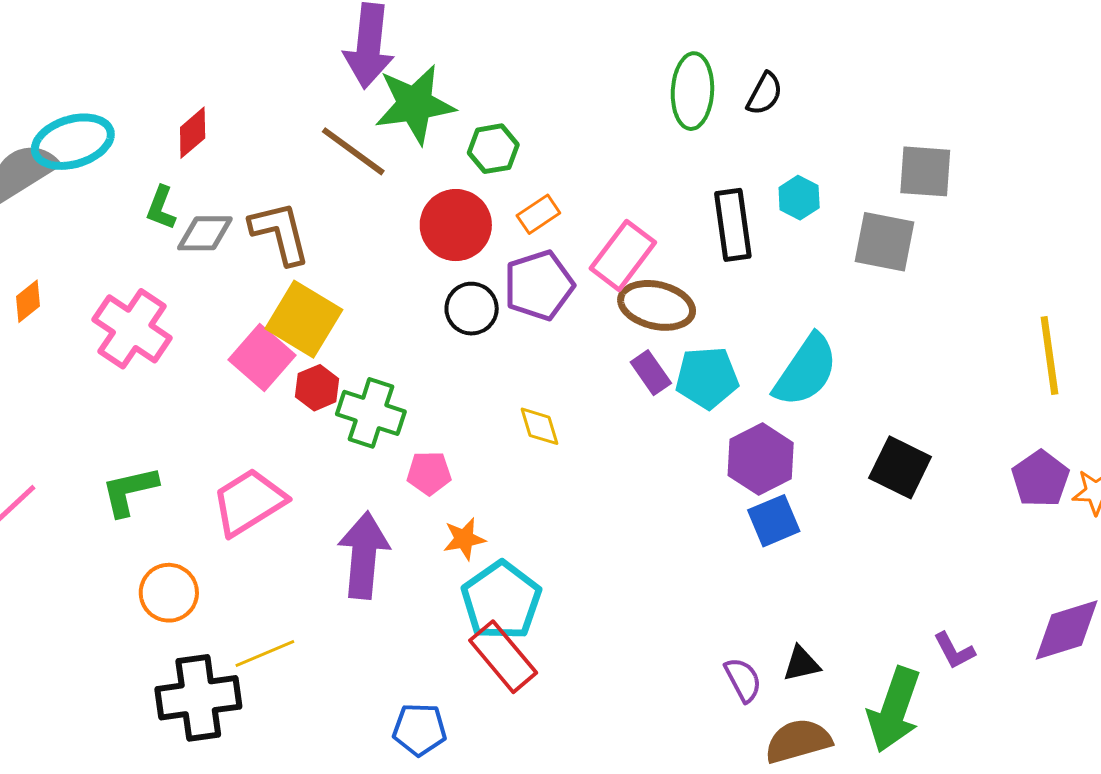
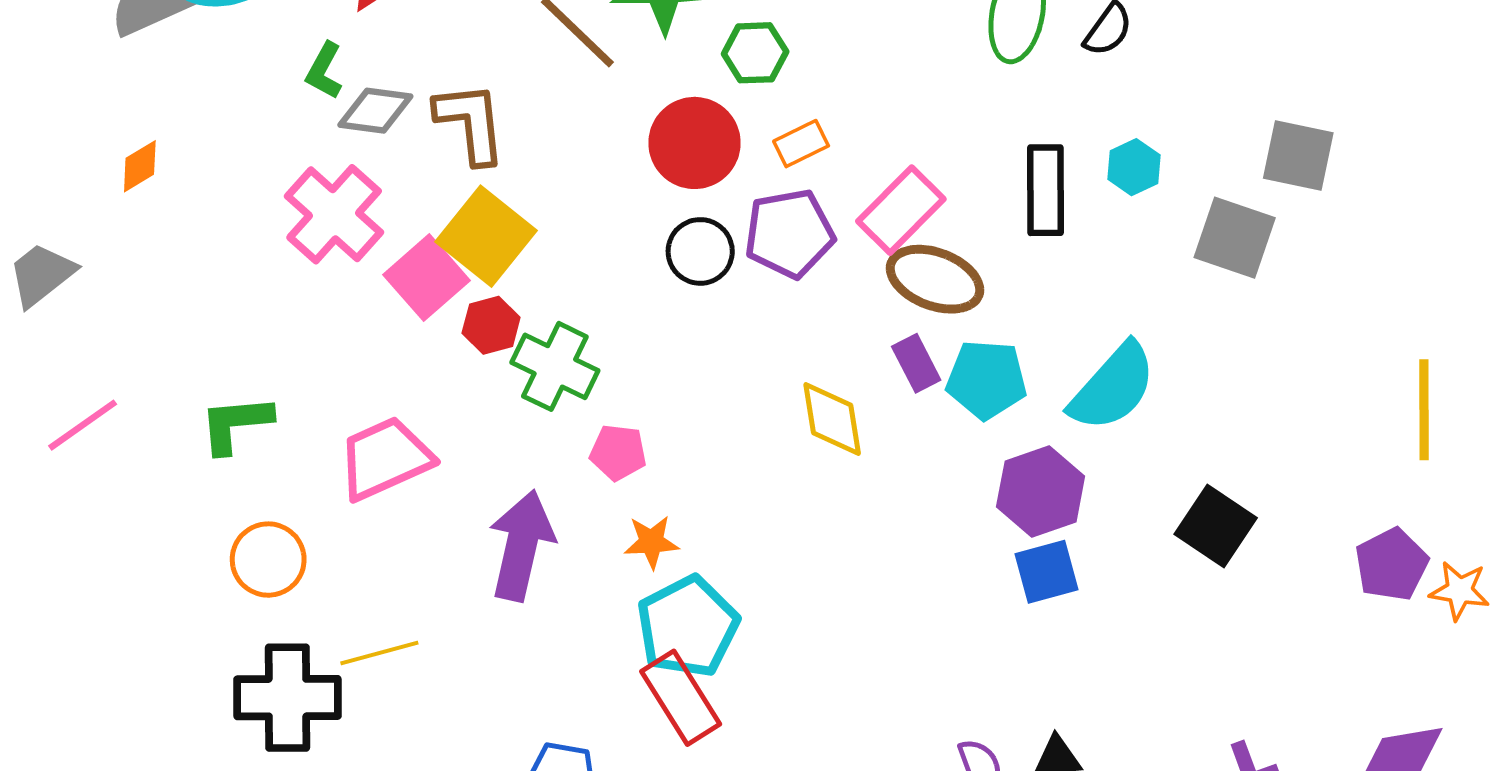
pink cross: (132, 329) -> (334, 214), moved
yellow diamond: (539, 426) -> (832, 419), moved, size x1.4

